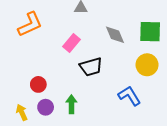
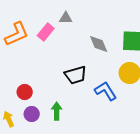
pink rectangle: (71, 43) -> (46, 32), moved
blue L-shape: (129, 96) -> (106, 91), moved

